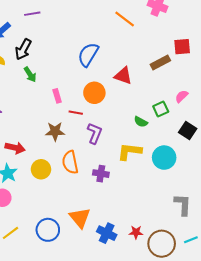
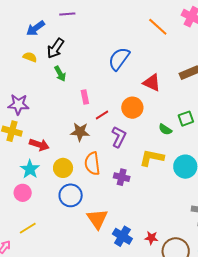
orange circle: (94, 93) -> (132, 108), moved
red line: (76, 113) -> (102, 115), turned -48
blue circle: (48, 230) -> (71, 195), moved

